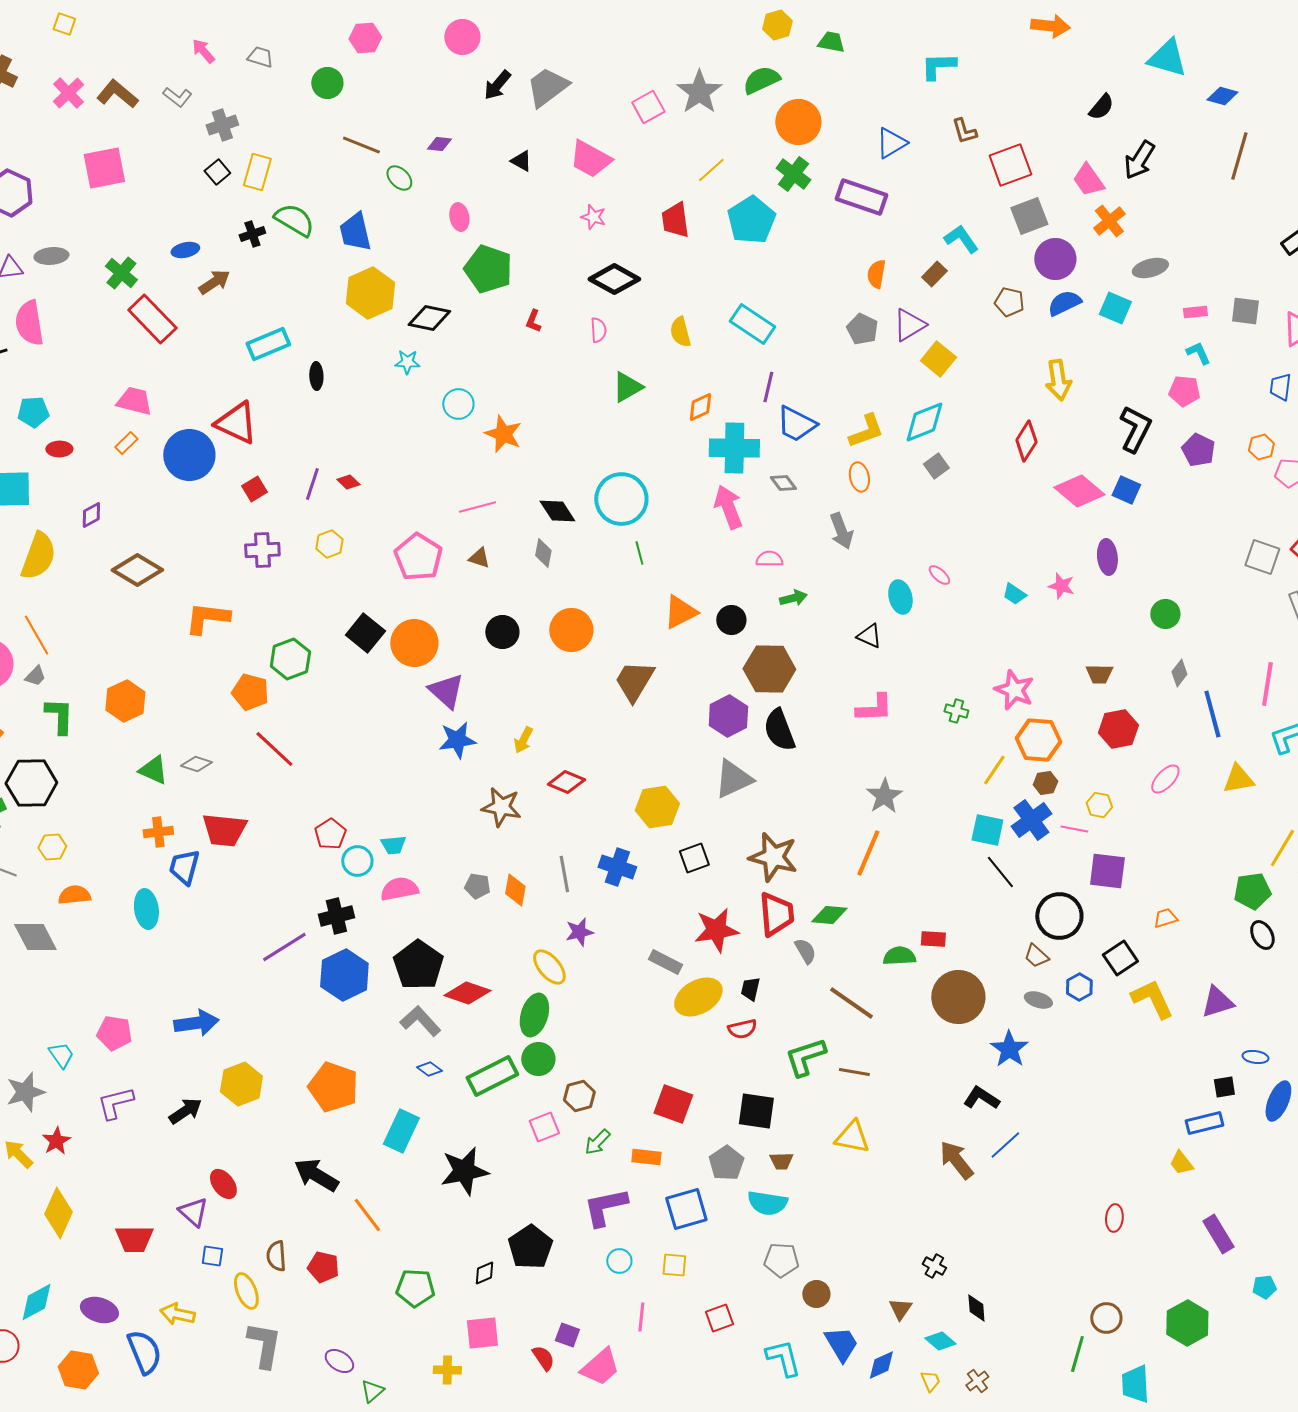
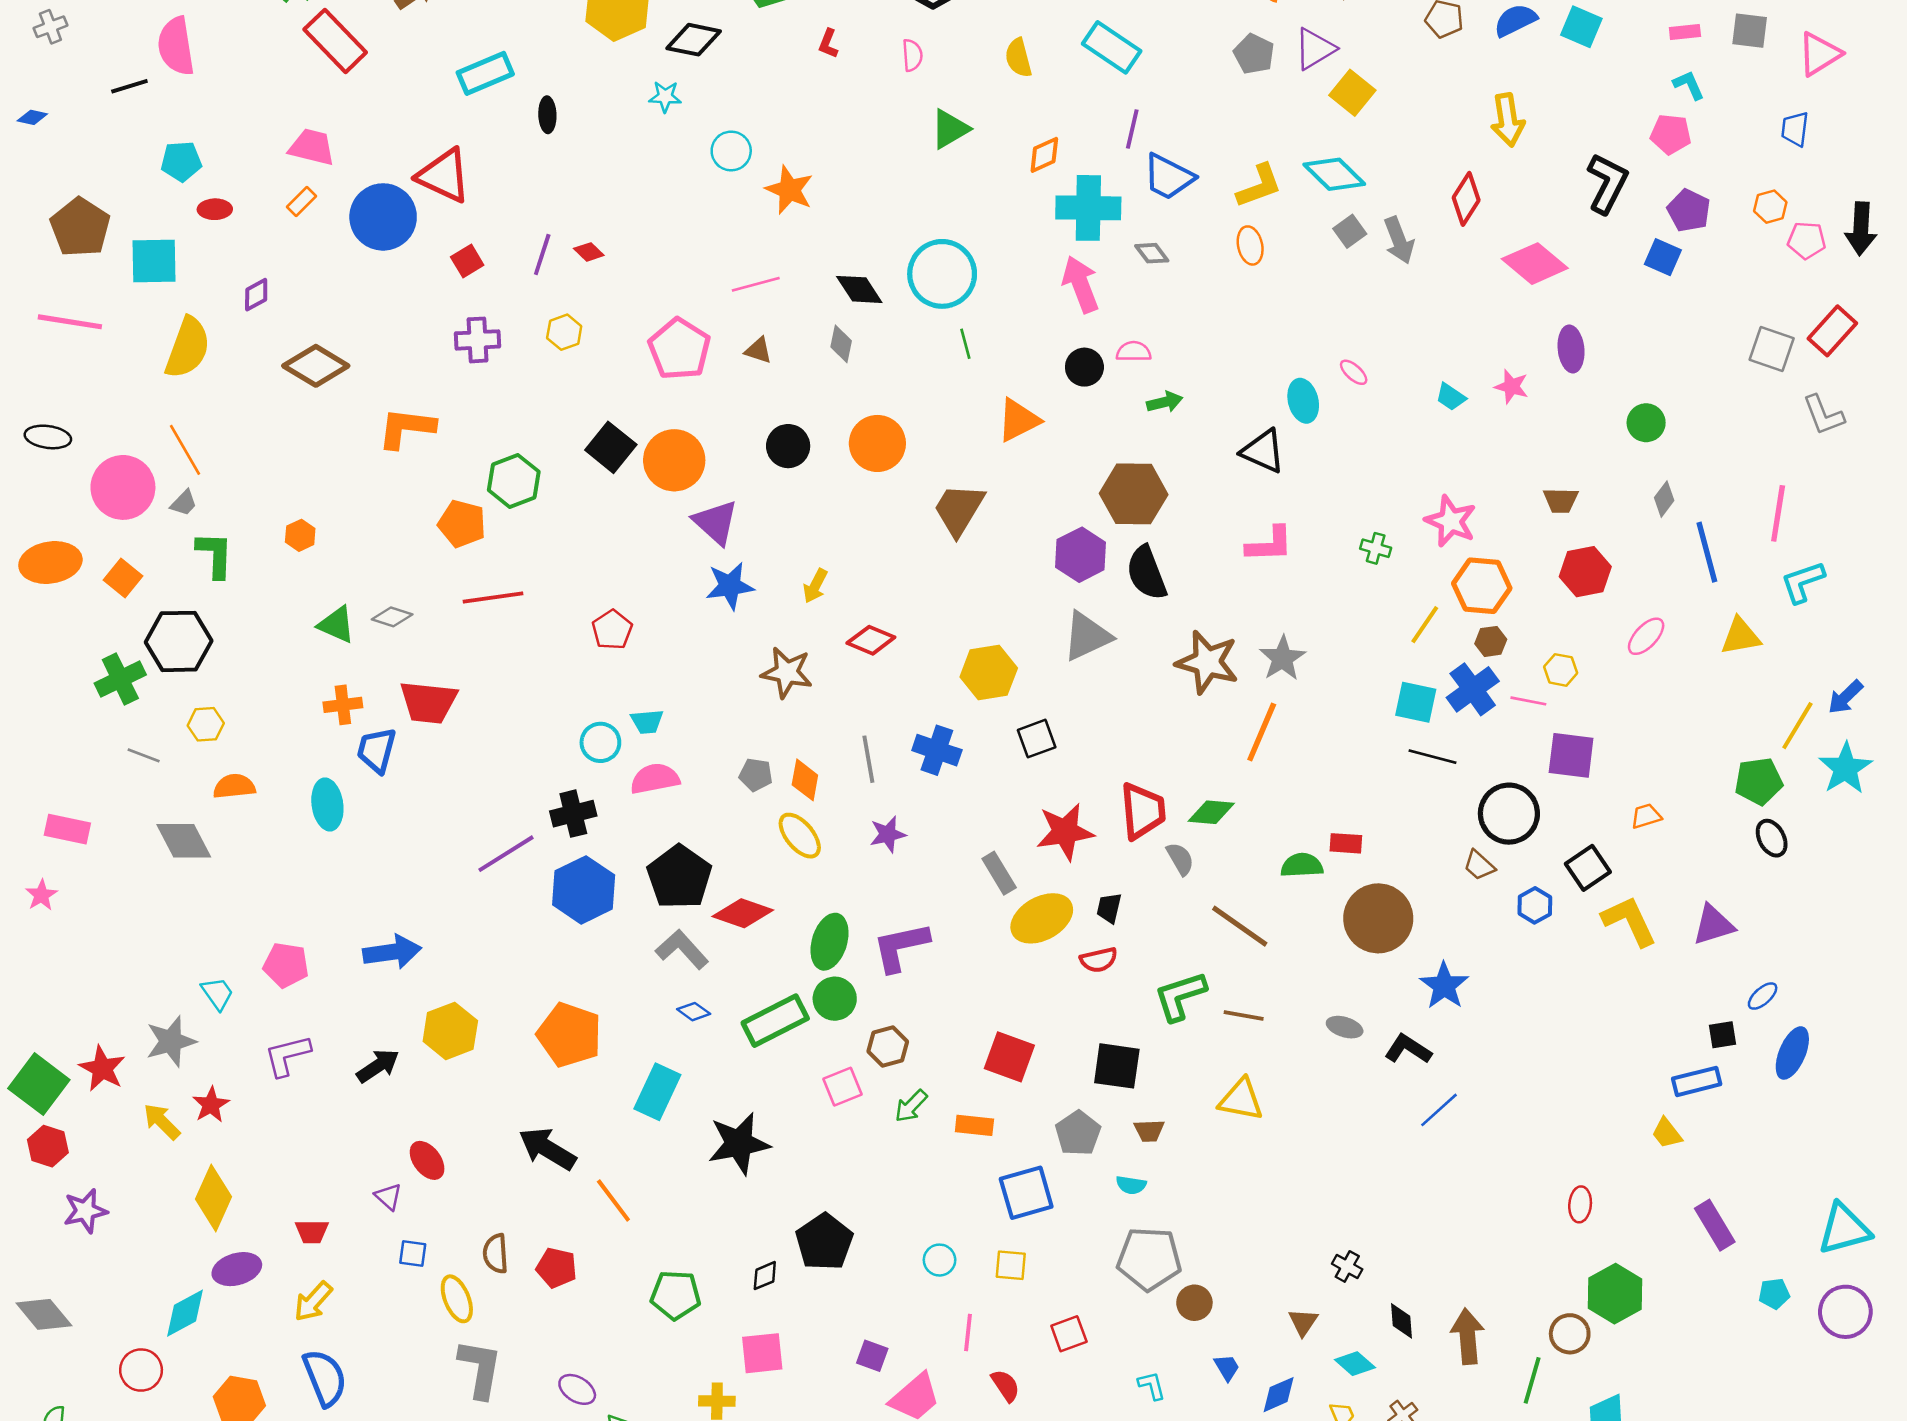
cyan diamond: (924, 422) -> (1334, 174), turned 66
blue square: (1126, 490) -> (1663, 257), moved
gray arrow: (841, 531) -> (1399, 240), moved
black circle: (731, 620) -> (1084, 367), moved
black triangle: (869, 636) -> (1263, 451), size x1.4
orange hexagon: (125, 701) -> (300, 535), size x0.6
red line: (274, 749) -> (493, 597), turned -51
red pentagon: (330, 834) -> (612, 630), moved
brown star: (773, 857) -> (1207, 662), moved
black line: (1000, 872) -> (1433, 757), turned -36
gray rectangle: (665, 962) -> (999, 873), turned 32
yellow ellipse: (549, 967) -> (800, 836), moved
gray ellipse: (1038, 1000) -> (1345, 1027), moved
blue ellipse: (1255, 1057) -> (1763, 996), turned -50
brown arrow: (956, 1160) -> (1468, 1336), moved, turned 33
cyan semicircle: (767, 1203) -> (1131, 1185), size x0.6
purple L-shape: (605, 1207) -> (901, 947), moved
purple triangle: (193, 1212) -> (388, 1197), size x0.7
red trapezoid: (134, 1239) -> (312, 1232), size x0.7
gray pentagon: (781, 1260) -> (1149, 1259), size x1.4
purple ellipse: (99, 1310) -> (237, 1269), moved, turned -33
yellow arrow: (177, 1314) -> (313, 1301), moved, turned -60
green hexagon: (1187, 1323) -> (1615, 1294), moved
blue trapezoid: (841, 1344) -> (1227, 1367), size x0.6
red semicircle: (543, 1358) -> (1006, 1386), moved
cyan L-shape: (783, 1358) -> (1152, 1386), size x0.6

